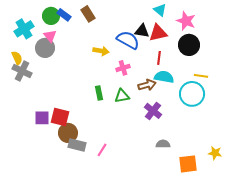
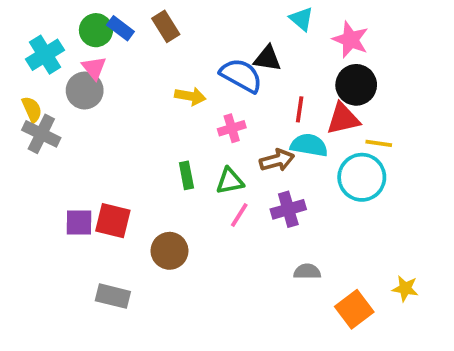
red triangle: (158, 33) -> (343, 119), moved
purple cross: (153, 111) -> (288, 209), turned 36
brown circle: (68, 133) -> (169, 251), moved
gray rectangle: (77, 145) -> (113, 296), moved
pink line: (102, 150) -> (239, 215), moved
orange square: (188, 164) -> (354, 309), turned -30

